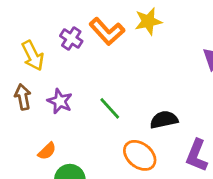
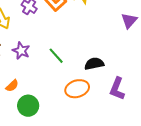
orange ellipse: (140, 155) -> (77, 89), turned -55

